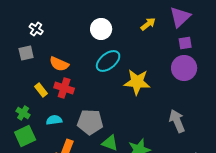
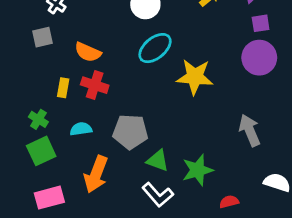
yellow rectangle: (41, 90) -> (63, 88), turned 48

